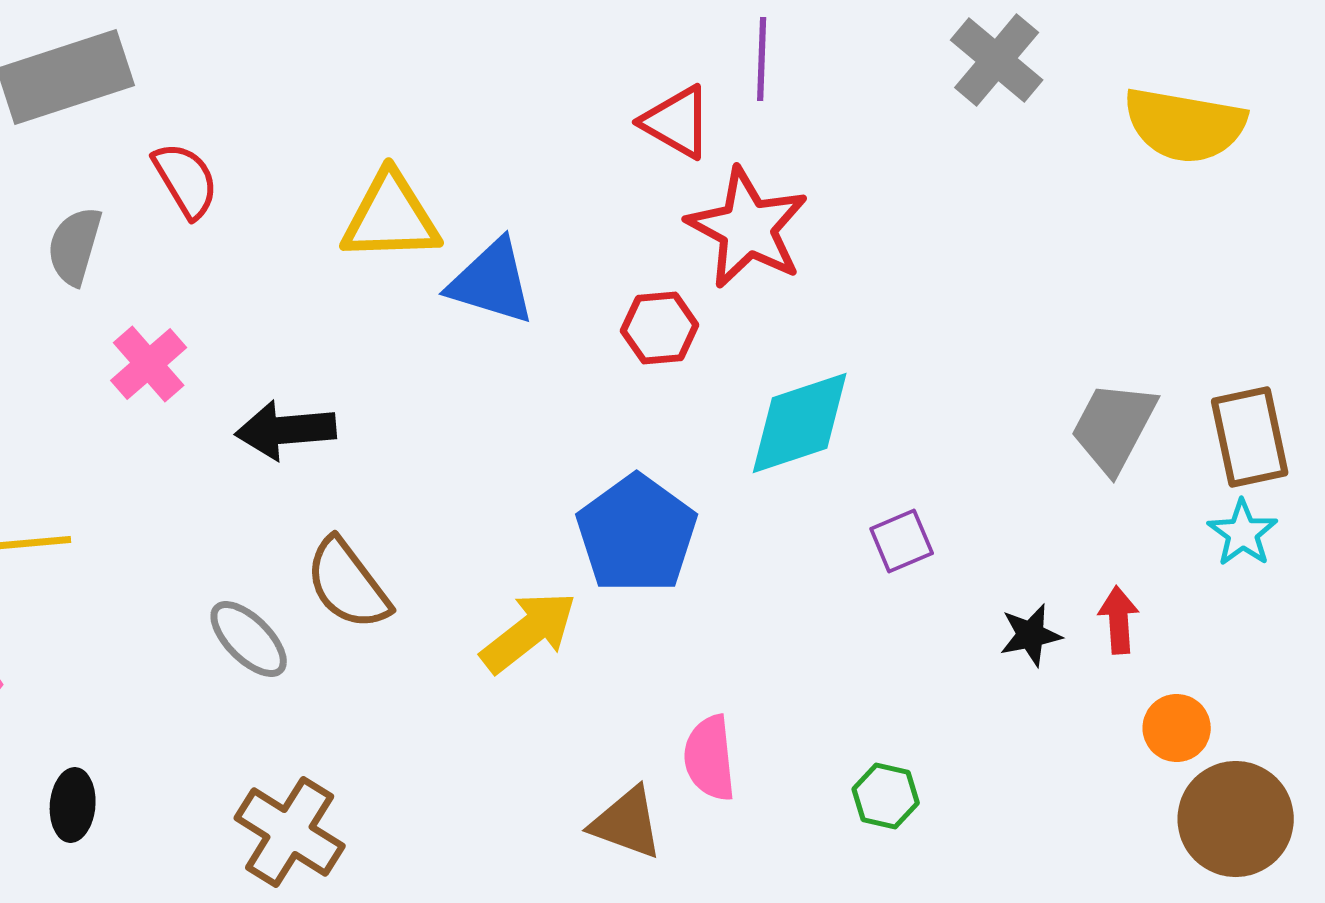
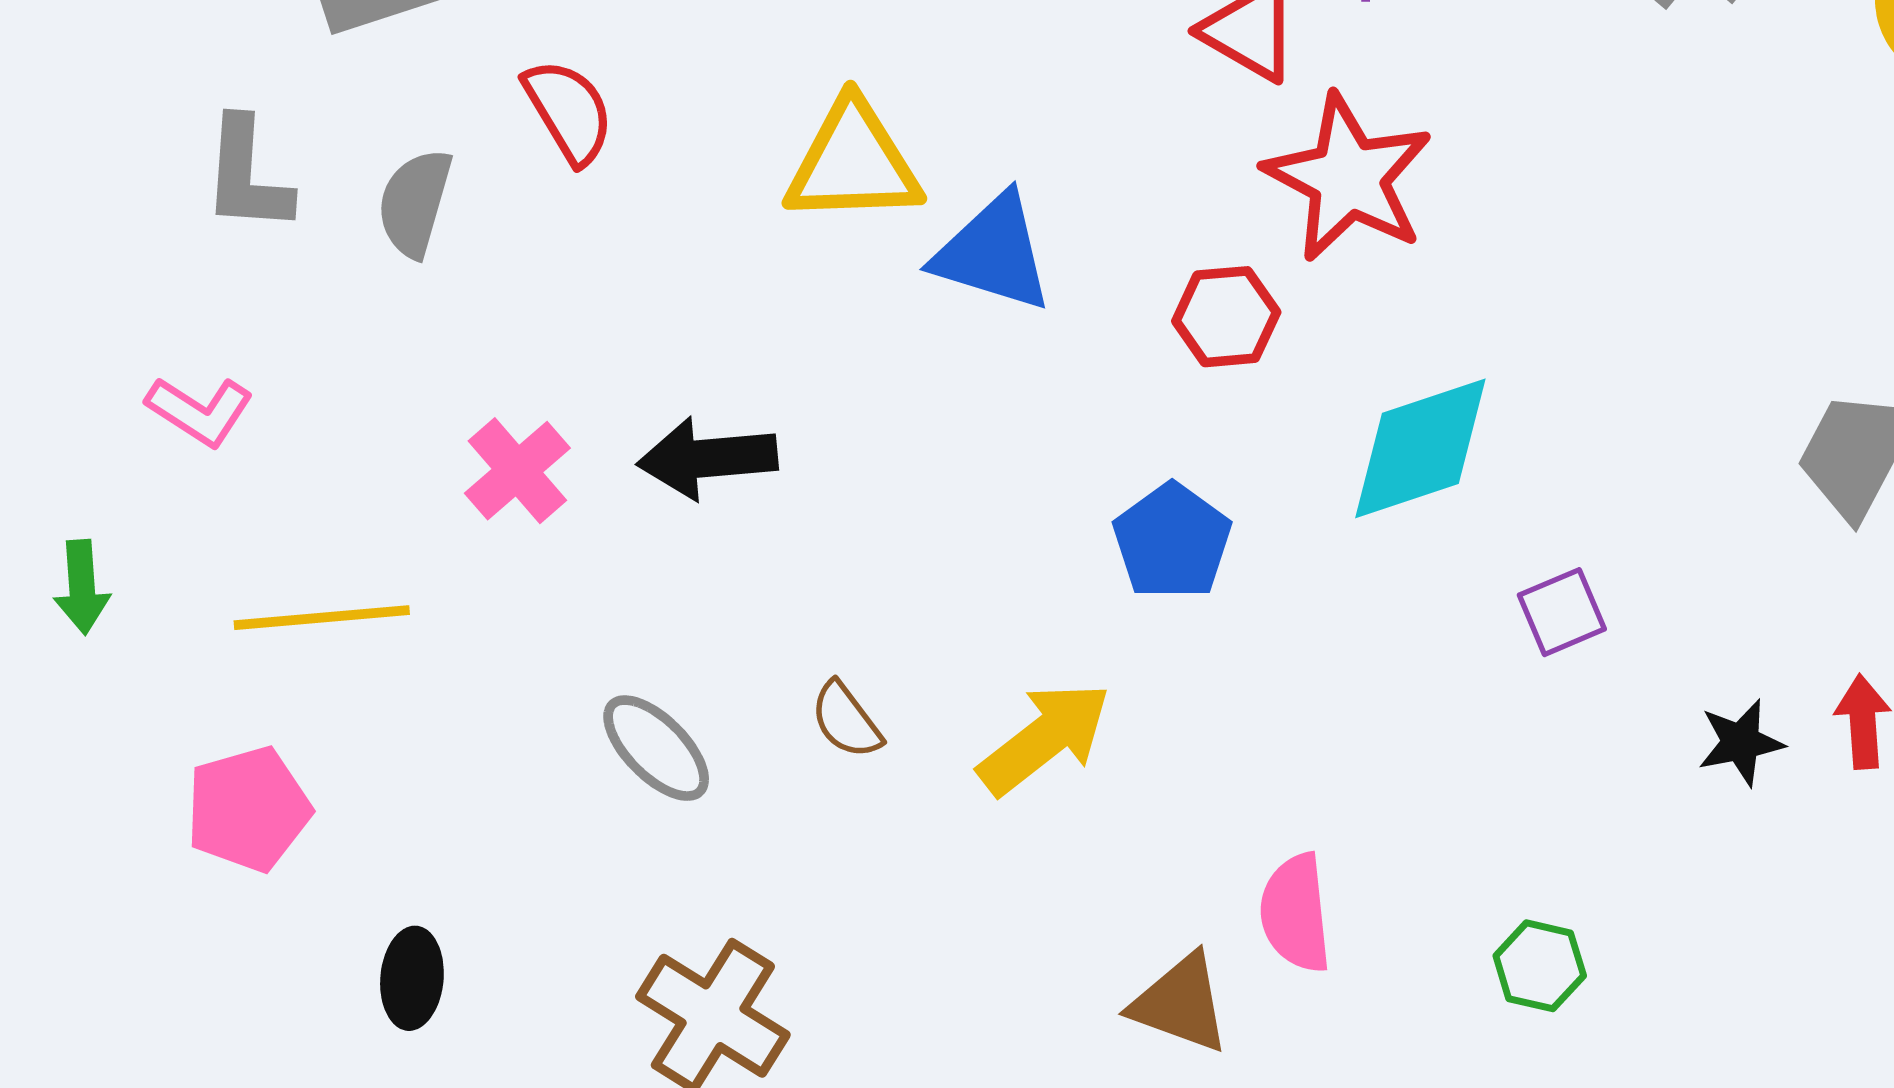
pink cross: (149, 364) -> (517, 471), moved
blue pentagon: (637, 534) -> (1172, 541), moved, size x0.7
brown semicircle: (348, 584) -> (846, 720), moved, size x0.6

